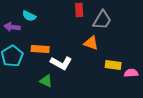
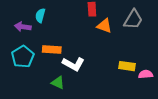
cyan semicircle: (29, 16) -> (40, 15), turned 80
gray trapezoid: (102, 20) -> (133, 20), moved
orange triangle: (91, 43) -> (104, 26), moved

